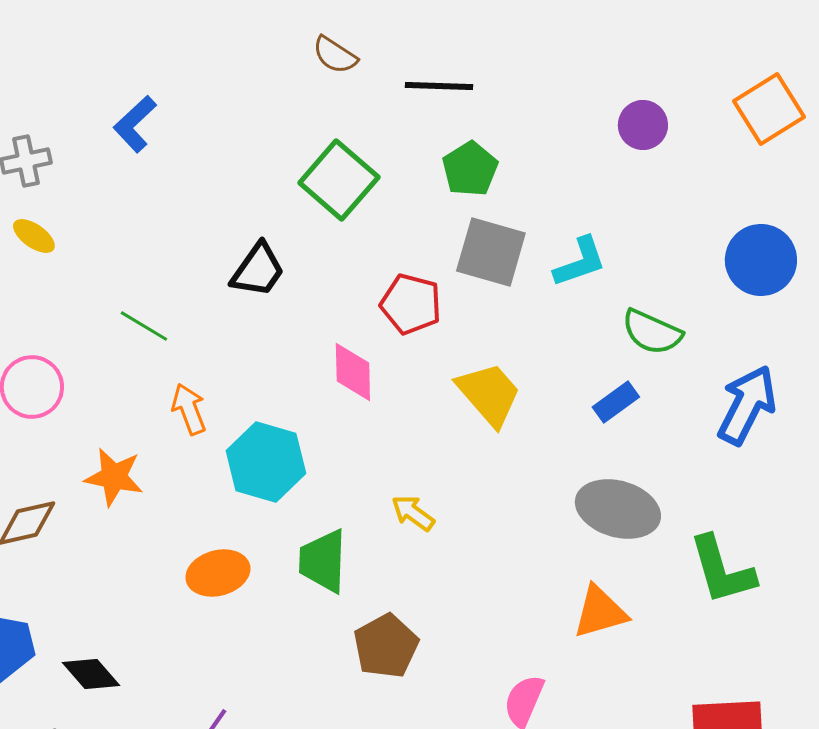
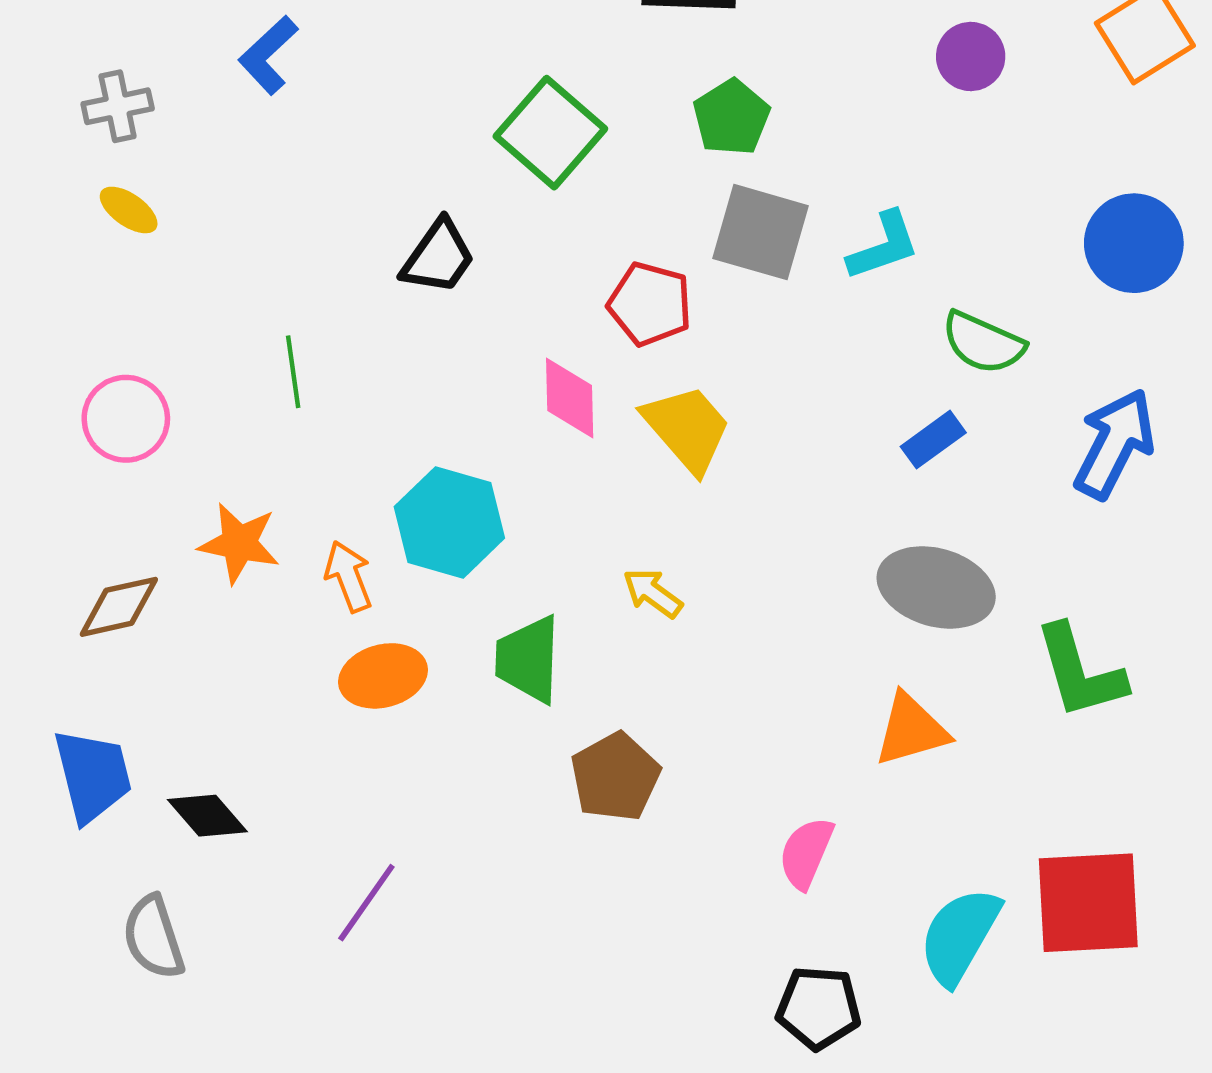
green line: (144, 326) -> (293, 372), moved, turned 51
yellow trapezoid: (489, 394) -> (687, 428), moved
orange arrow: (189, 409) -> (348, 576), moved

